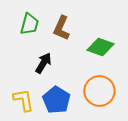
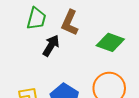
black arrow: (43, 63) -> (51, 46), moved

